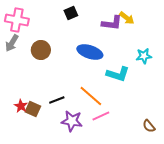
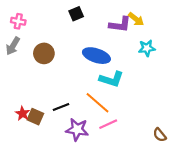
pink cross: (17, 20) -> (18, 21), size x0.6
cyan star: (144, 56) -> (147, 48), moved
cyan L-shape: (118, 74) -> (111, 79), moved

